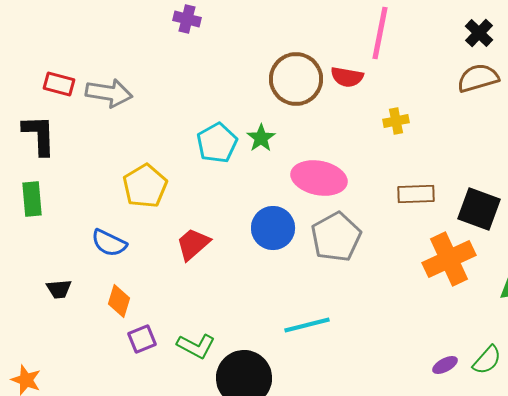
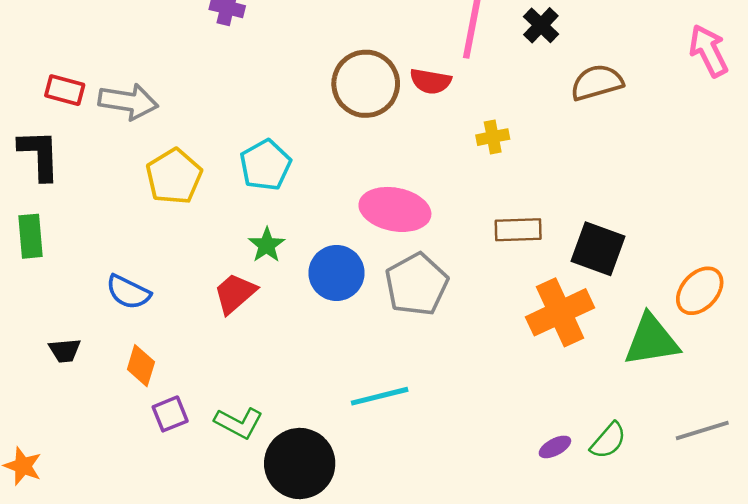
black cross: (479, 33) -> (541, 25), moved
green star: (261, 138) -> (267, 245), moved
yellow pentagon: (145, 186) -> (174, 176), moved

